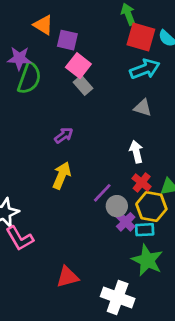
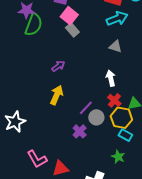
purple cross: (126, 222) -> (80, 131), moved
cyan rectangle: (145, 230) -> (125, 135), moved, turned 32
pink L-shape: (20, 238) -> (37, 159), moved
green star: (147, 260) -> (118, 157), size x0.6

